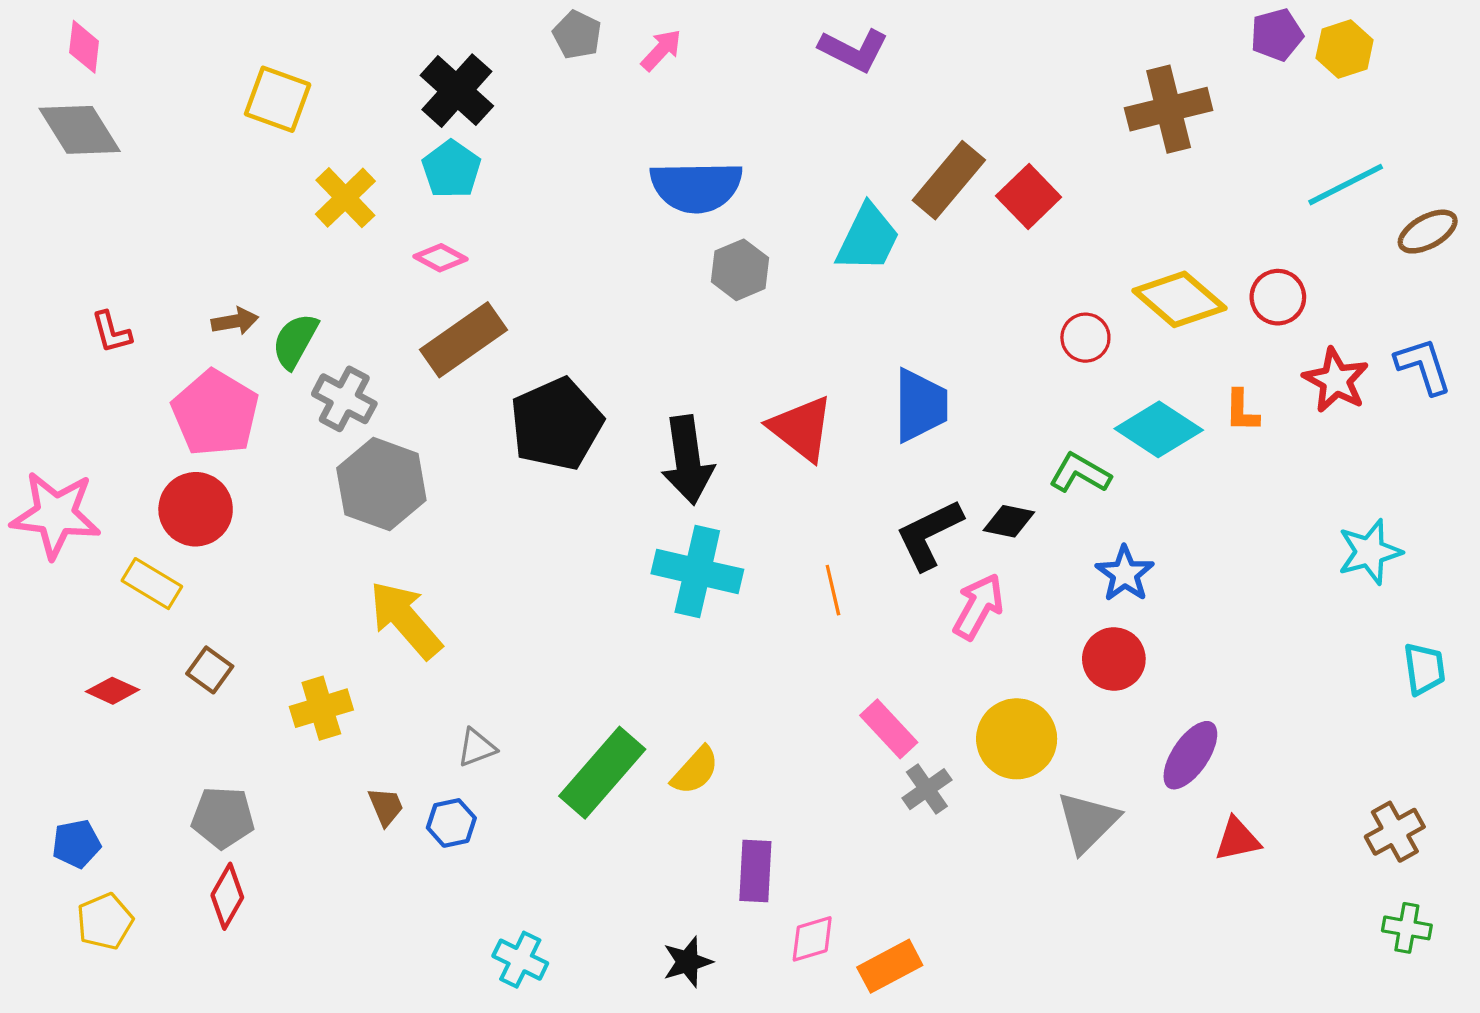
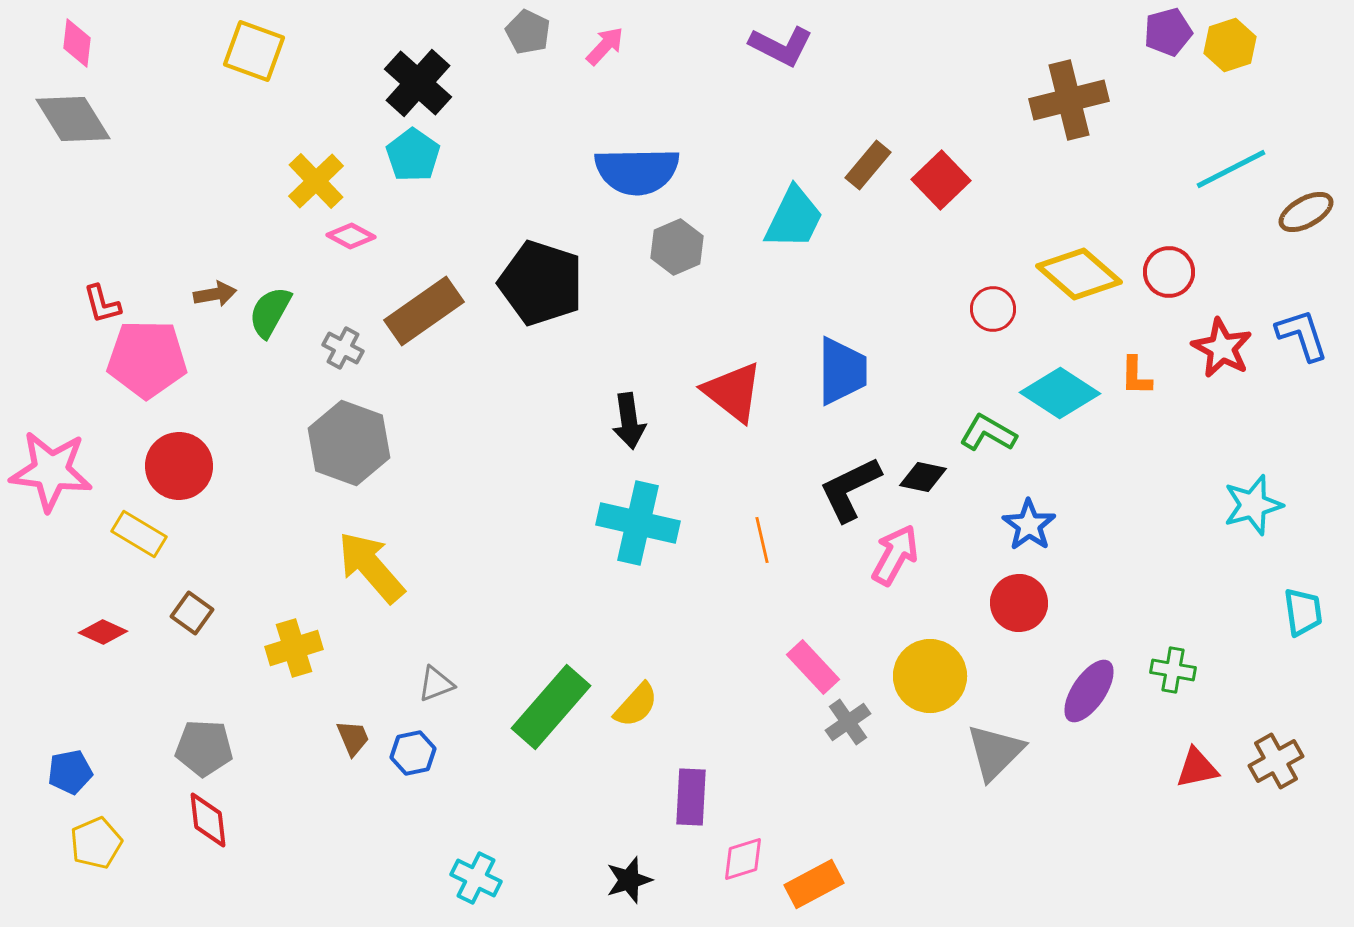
yellow square: (278, 99) -> (254, 51), moved
brown rectangle: (949, 180) -> (868, 165), size x0.7
pink diamond: (440, 258) -> (351, 236), moved
gray cross: (344, 399) -> (343, 348), moved, size x0.7
pink pentagon: (215, 413) -> (147, 359), moved, turned -30
black pentagon: (556, 424) -> (541, 283), moved, turned -30
black arrow: (688, 460) -> (629, 421), size x0.7
red triangle: (1237, 839) -> (1197, 768), moved
red diamond: (227, 896) -> (208, 820), turned -36
green cross: (1407, 928) -> (1173, 670), moved

